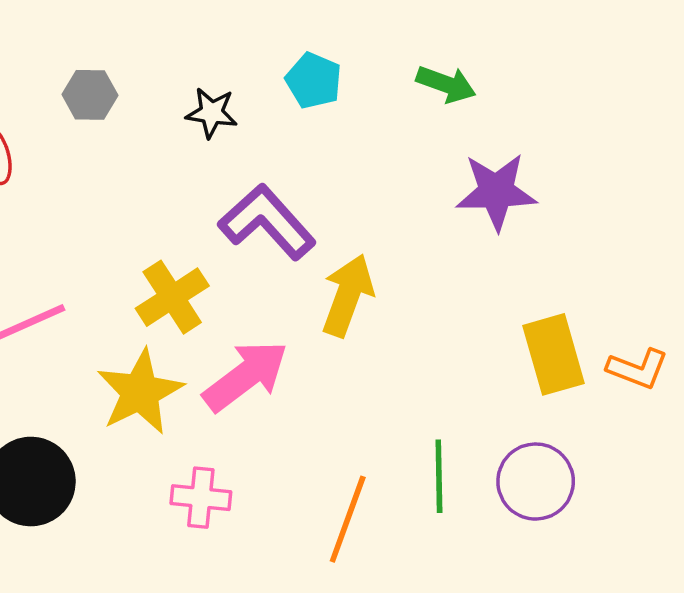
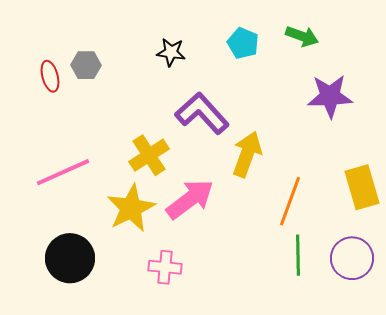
cyan pentagon: (314, 81) -> (243, 43), moved
gray hexagon: (90, 95) -> (86, 65), moved
orange line: (348, 519) -> (290, 201), moved

